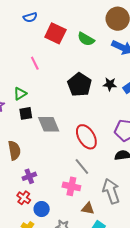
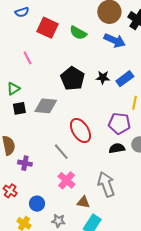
gray diamond: (49, 124) -> (46, 106), moved, turned -60
gray line: (82, 166) -> (61, 152), moved
purple cross: (29, 176) -> (25, 163), moved, turned 32
pink cross: (71, 186) -> (66, 180), turned 30
red cross: (24, 198) -> (10, 191), moved

